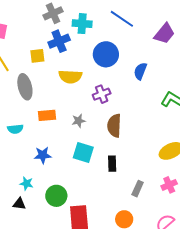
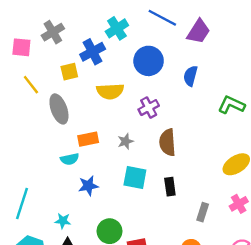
gray cross: (53, 13) -> (53, 32), moved
cyan cross: (82, 24) -> (117, 28), turned -30
purple trapezoid: (164, 34) -> (199, 32), moved
cyan semicircle: (15, 129) -> (70, 159), moved
cyan star: (26, 183) -> (63, 221), moved

